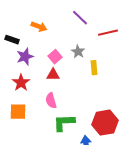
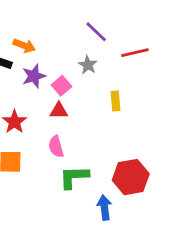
orange arrow: (39, 27) -> (24, 46), moved
gray star: (78, 52) -> (88, 65), moved
purple star: (25, 57) -> (34, 76), moved

